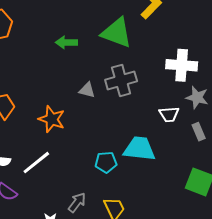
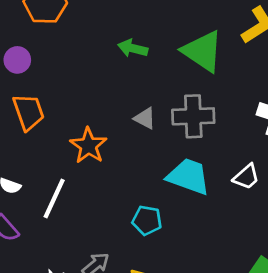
white trapezoid: (169, 114) -> (246, 177), turned -50
cyan trapezoid: (139, 149) -> (189, 176), moved
white line: (36, 163) -> (54, 199), turned -40

